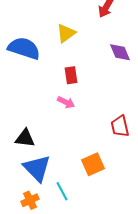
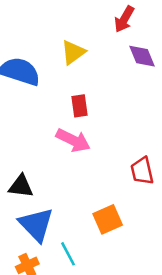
purple diamond: (120, 52) -> (142, 56), moved
pink arrow: (66, 102) -> (73, 140), size x1.5

